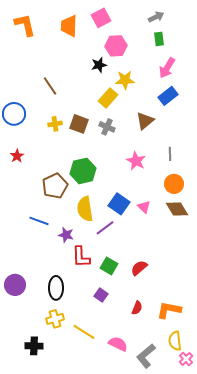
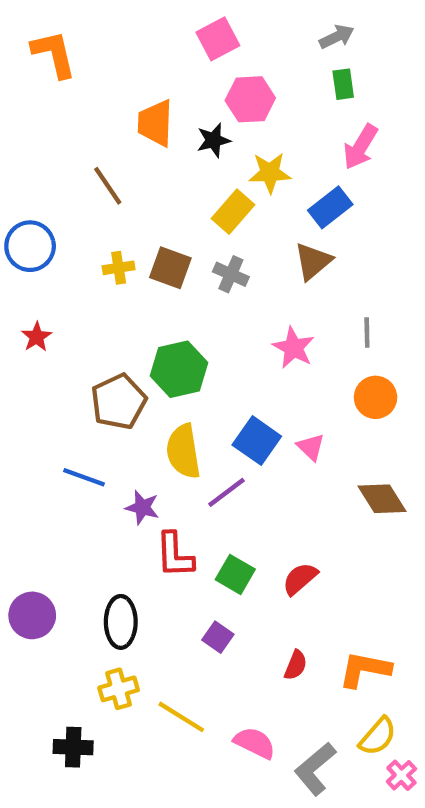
orange trapezoid: (69, 26) -> (155, 123), moved
blue rectangle: (168, 96) -> (330, 207), moved
brown diamond: (177, 209) -> (382, 499), moved
yellow semicircle: (175, 341) -> (378, 736), turned -132

